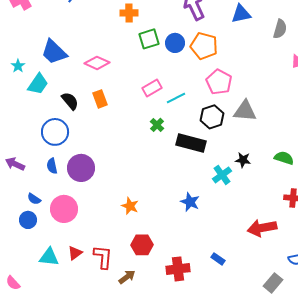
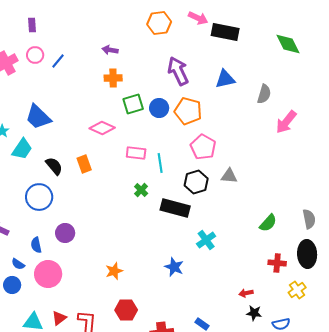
pink diamond: (97, 63) -> (102, 128), moved
pink rectangle: (152, 88) -> (136, 153), turned 36
cyan line: (176, 98) -> (160, 163), turned -72
gray triangle: (245, 111) -> (229, 176), size x0.7
green semicircle: (284, 158) -> (268, 223), turned 114
black star: (243, 160) -> (254, 313), moved
blue semicircle: (52, 166) -> (36, 245), moved
purple circle: (81, 168) -> (65, 233), size x0.7
orange star: (130, 206) -> (114, 271), turned 30
red arrow: (262, 228) -> (246, 293), size x0.5

